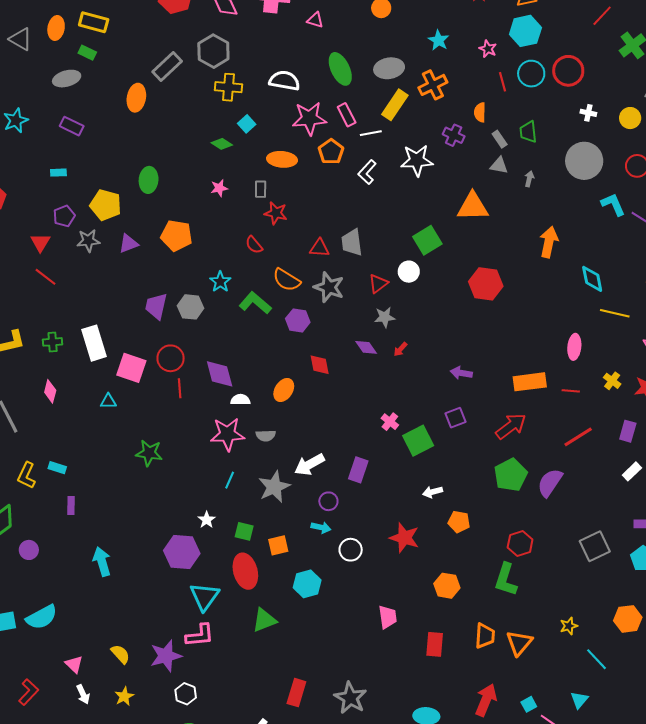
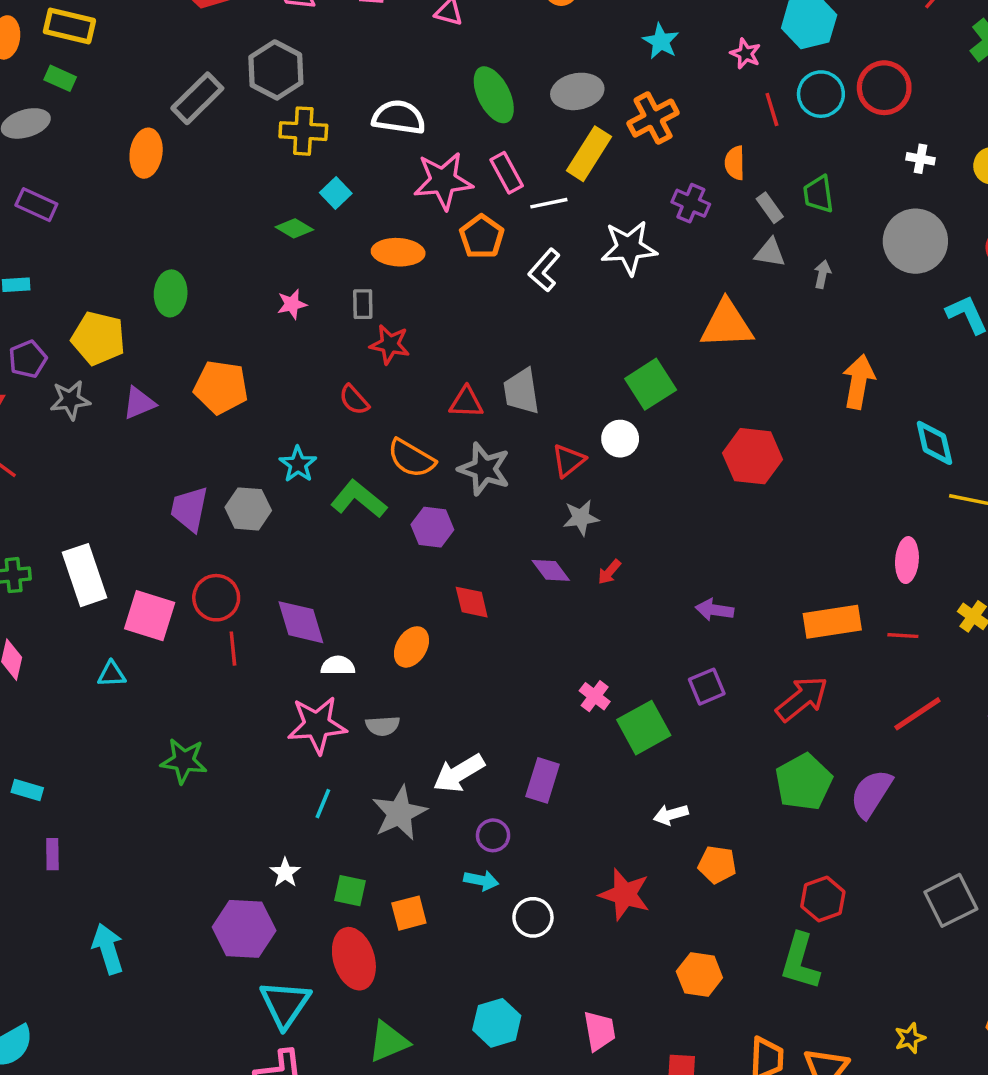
cyan hexagon: (307, 584) -> (497, 1023), moved

